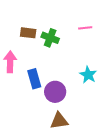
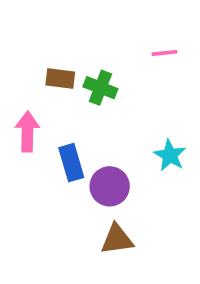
pink line: (85, 28) -> (164, 53), moved

